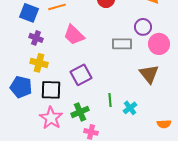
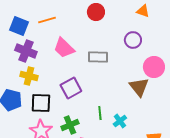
purple cross: (36, 38) -> (26, 51), size x1.5
gray rectangle: (122, 44) -> (98, 57), moved
pink circle: (159, 44) -> (154, 67), moved

